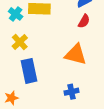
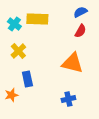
blue rectangle: (29, 71) -> (27, 79), size x0.7
orange star: (11, 98) -> (11, 95), moved

